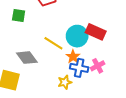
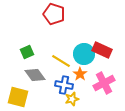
green square: (19, 16) -> (27, 52), moved, turned -32
pink cross: (98, 66) -> (104, 83), size x1.5
blue cross: (79, 68) -> (64, 85), moved

